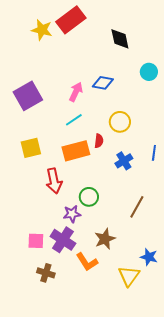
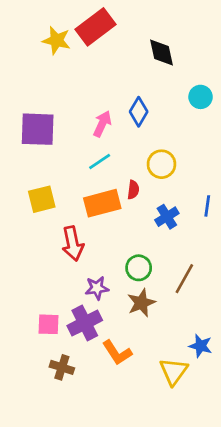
blue diamond: (103, 83) -> (139, 112), turned -70
purple square: (28, 96) -> (38, 129), turned 32
green circle: (89, 197) -> (139, 268), moved
brown star: (105, 239) -> (141, 303), moved
purple cross: (63, 240) -> (85, 323), turned 30

